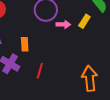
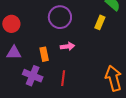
pink arrow: (63, 25) -> (67, 46), moved

